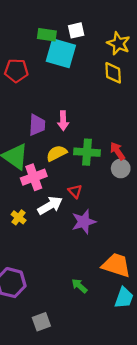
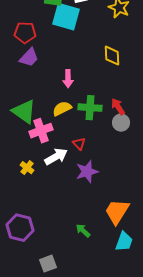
yellow diamond: (113, 73) -> (112, 56), moved
purple trapezoid: (37, 125) -> (29, 58), moved, turned 40
orange trapezoid: (116, 265) -> (117, 212), turned -76

